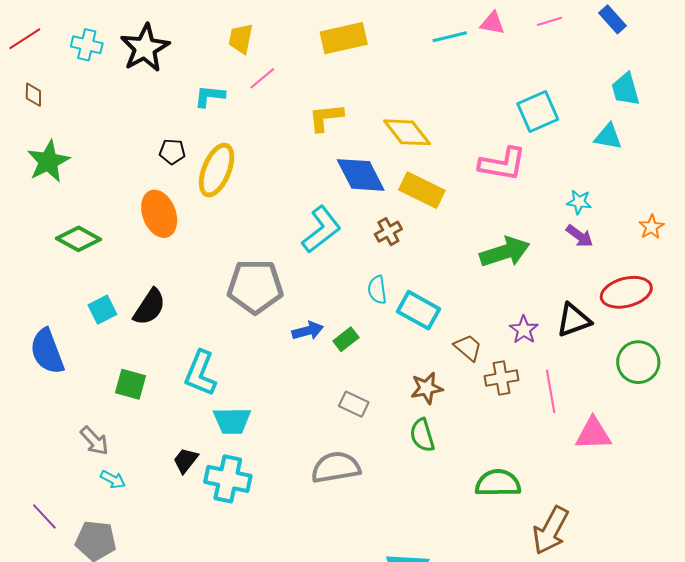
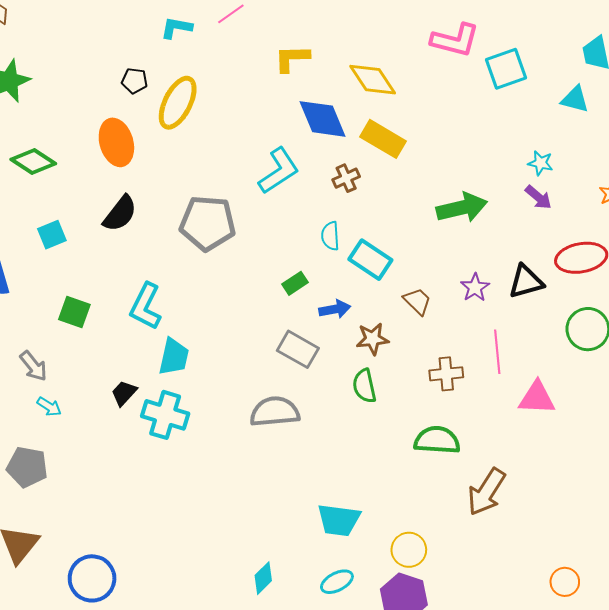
pink L-shape: (502, 164) -> (455, 40), moved
black semicircle: (149, 307) -> (120, 214), moved
blue arrow: (308, 331) -> (335, 309), moved
brown cross: (501, 378) -> (446, 374), moved
gray rectangle: (354, 404) -> (298, 349), size x1.4
cyan trapezoid: (232, 421) -> (174, 357), turned -81

